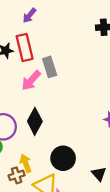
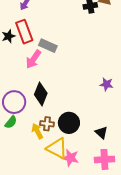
gray rectangle: (50, 67) -> (48, 46), turned -42
brown cross: (17, 175) -> (47, 124), moved, turned 32

